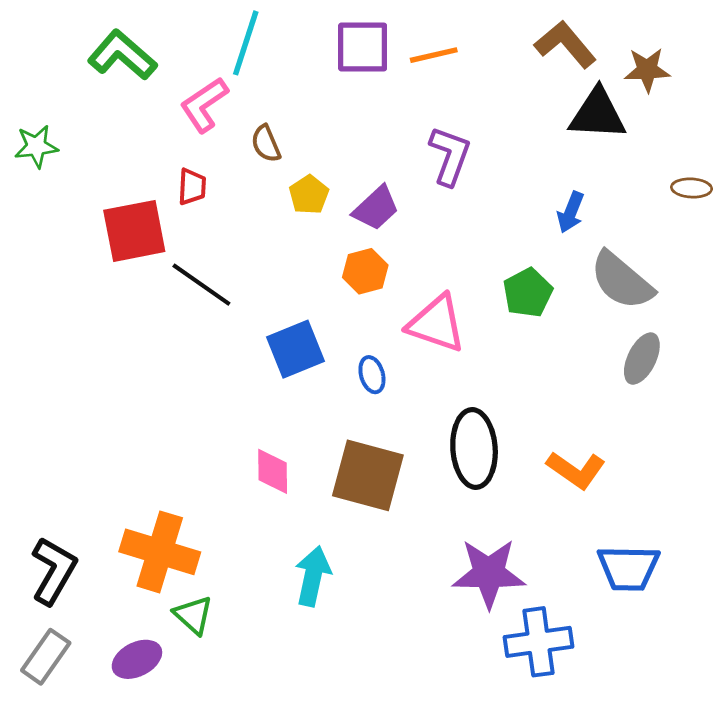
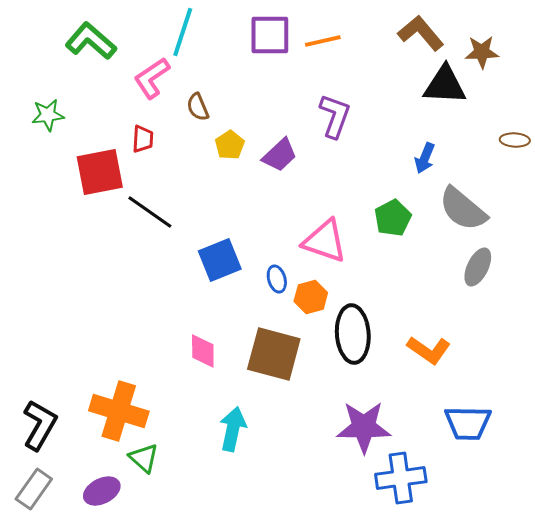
green star: (36, 146) -> (48, 115), moved
orange hexagon: (365, 271) -> (311, 297), moved

